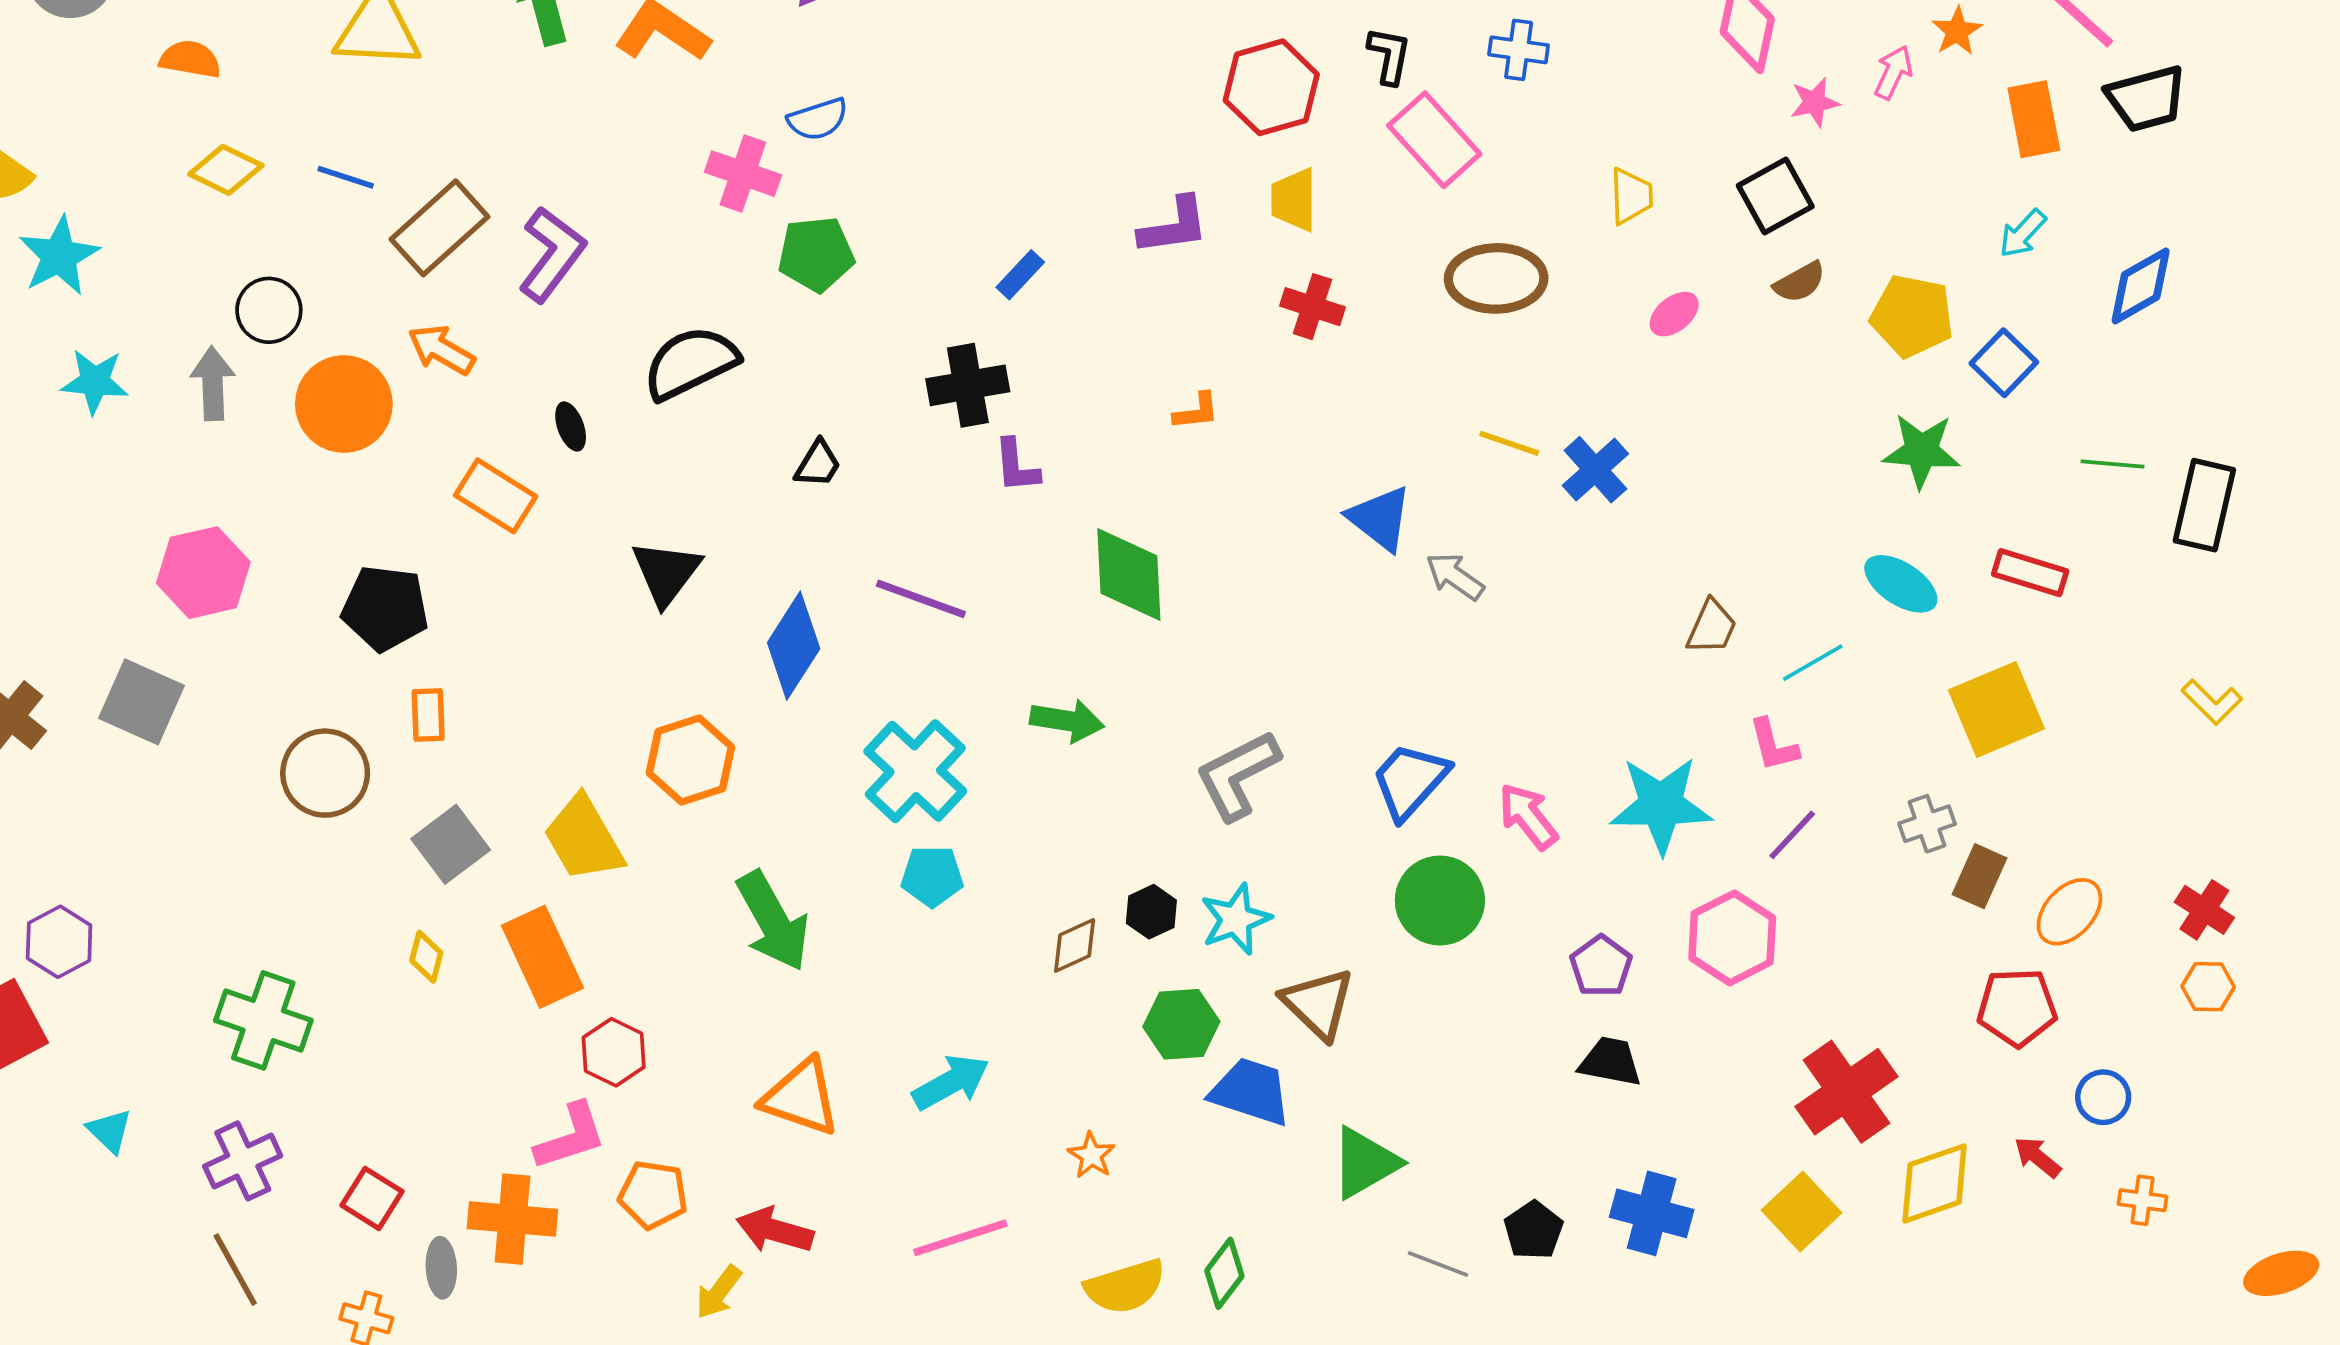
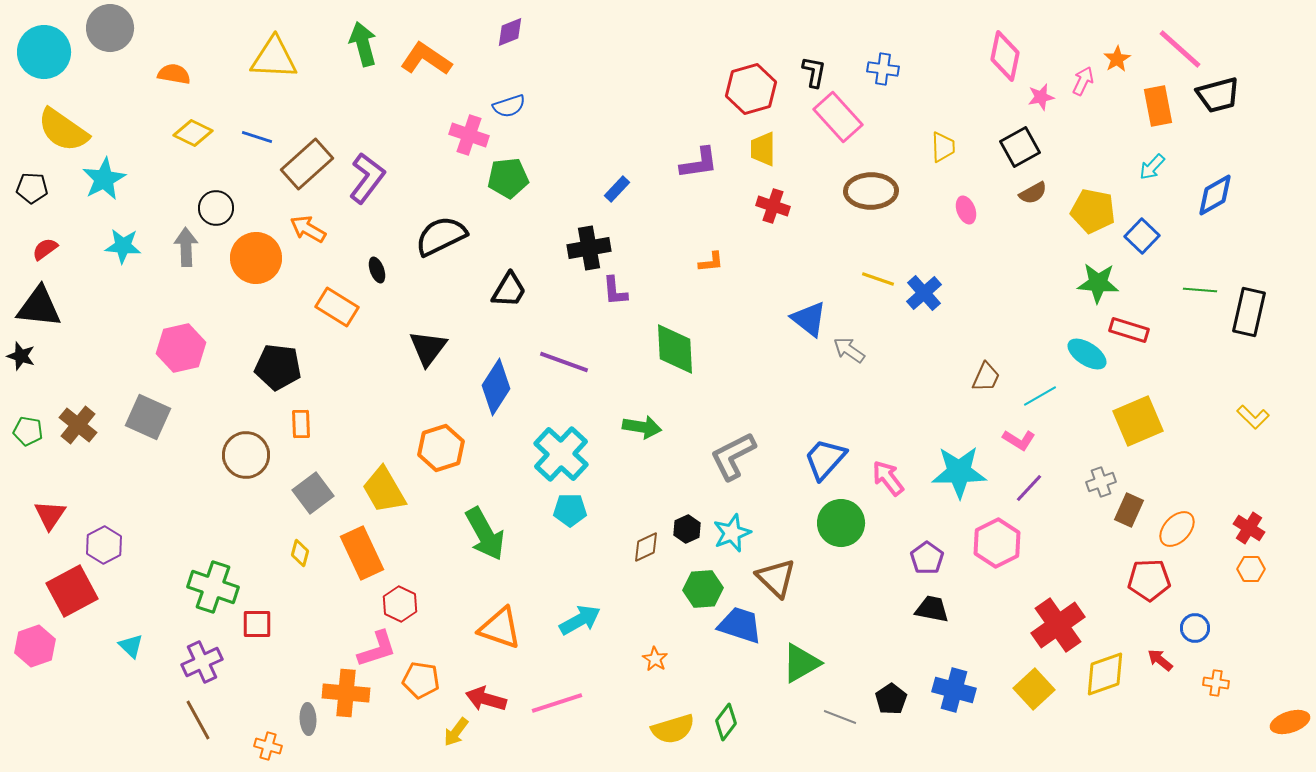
pink ellipse: (1674, 314) -> (966, 210), turned -72
black trapezoid: (818, 464) -> (509, 290), size x1.4
red rectangle: (2030, 573) -> (1129, 330), moved
pink L-shape: (1773, 745) -> (1019, 440), turned -44
red square: (372, 1198) -> (257, 624), moved, turned -32
pink line: (960, 1238) -> (557, 703), moved

